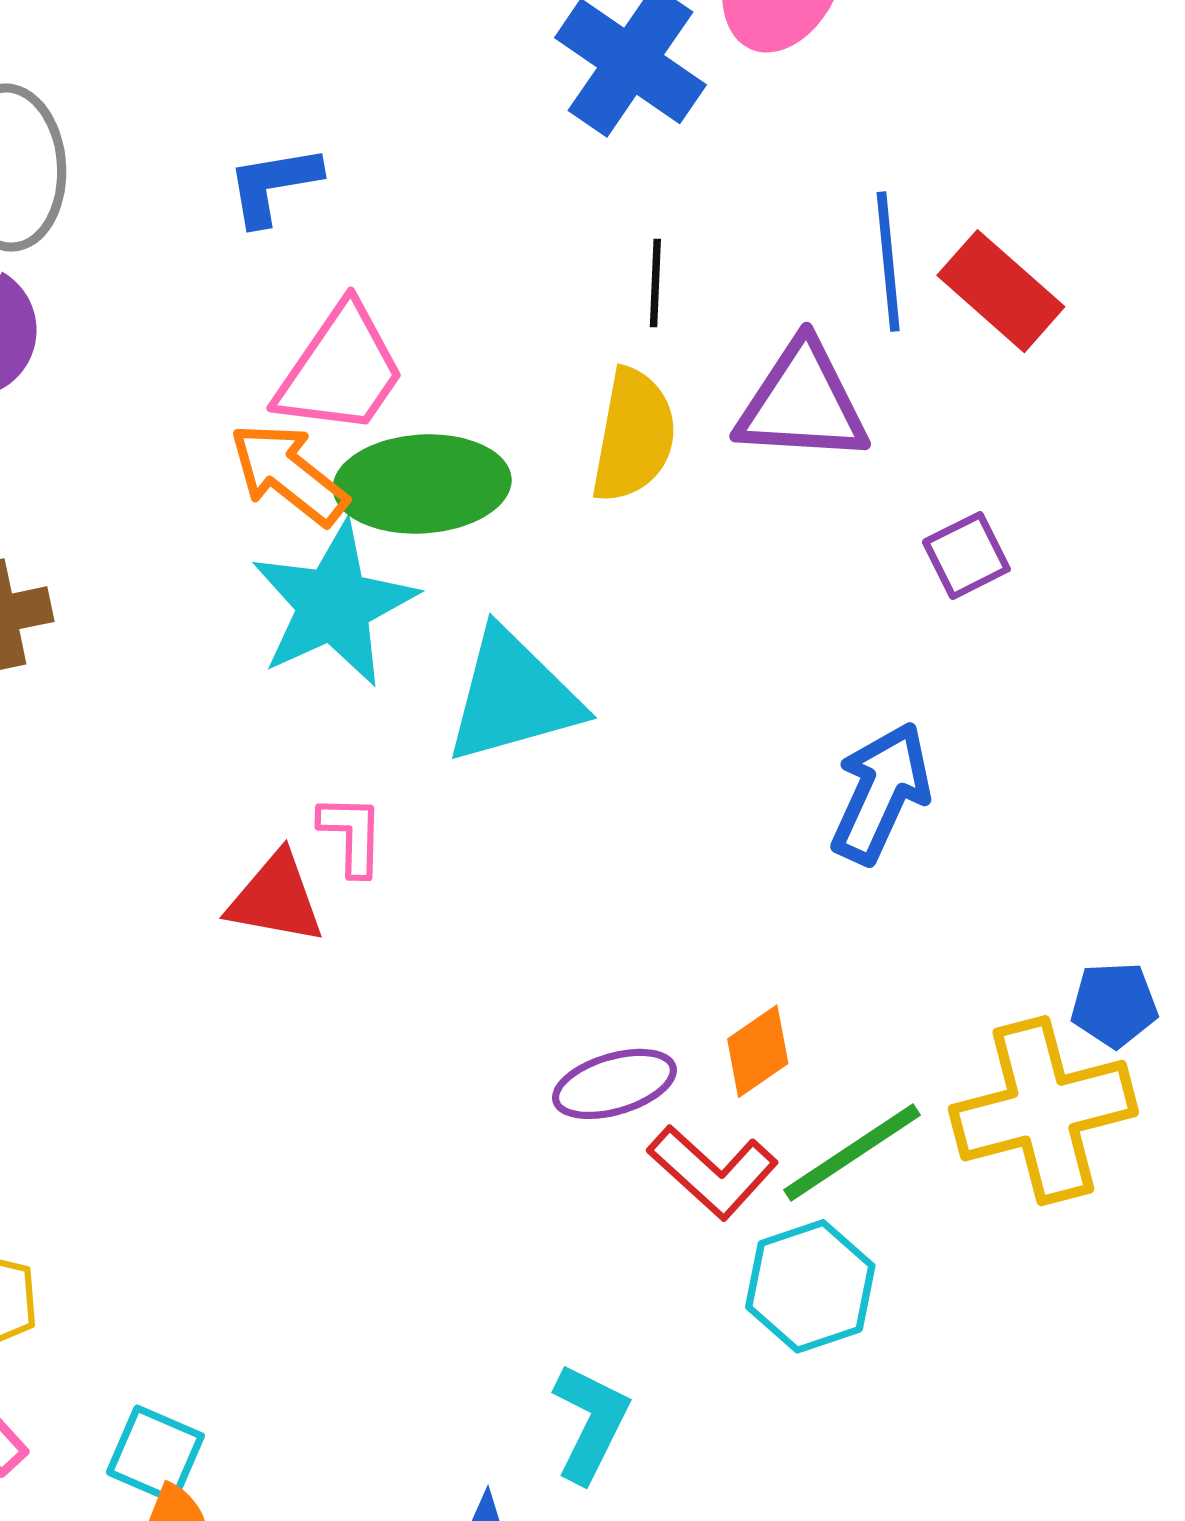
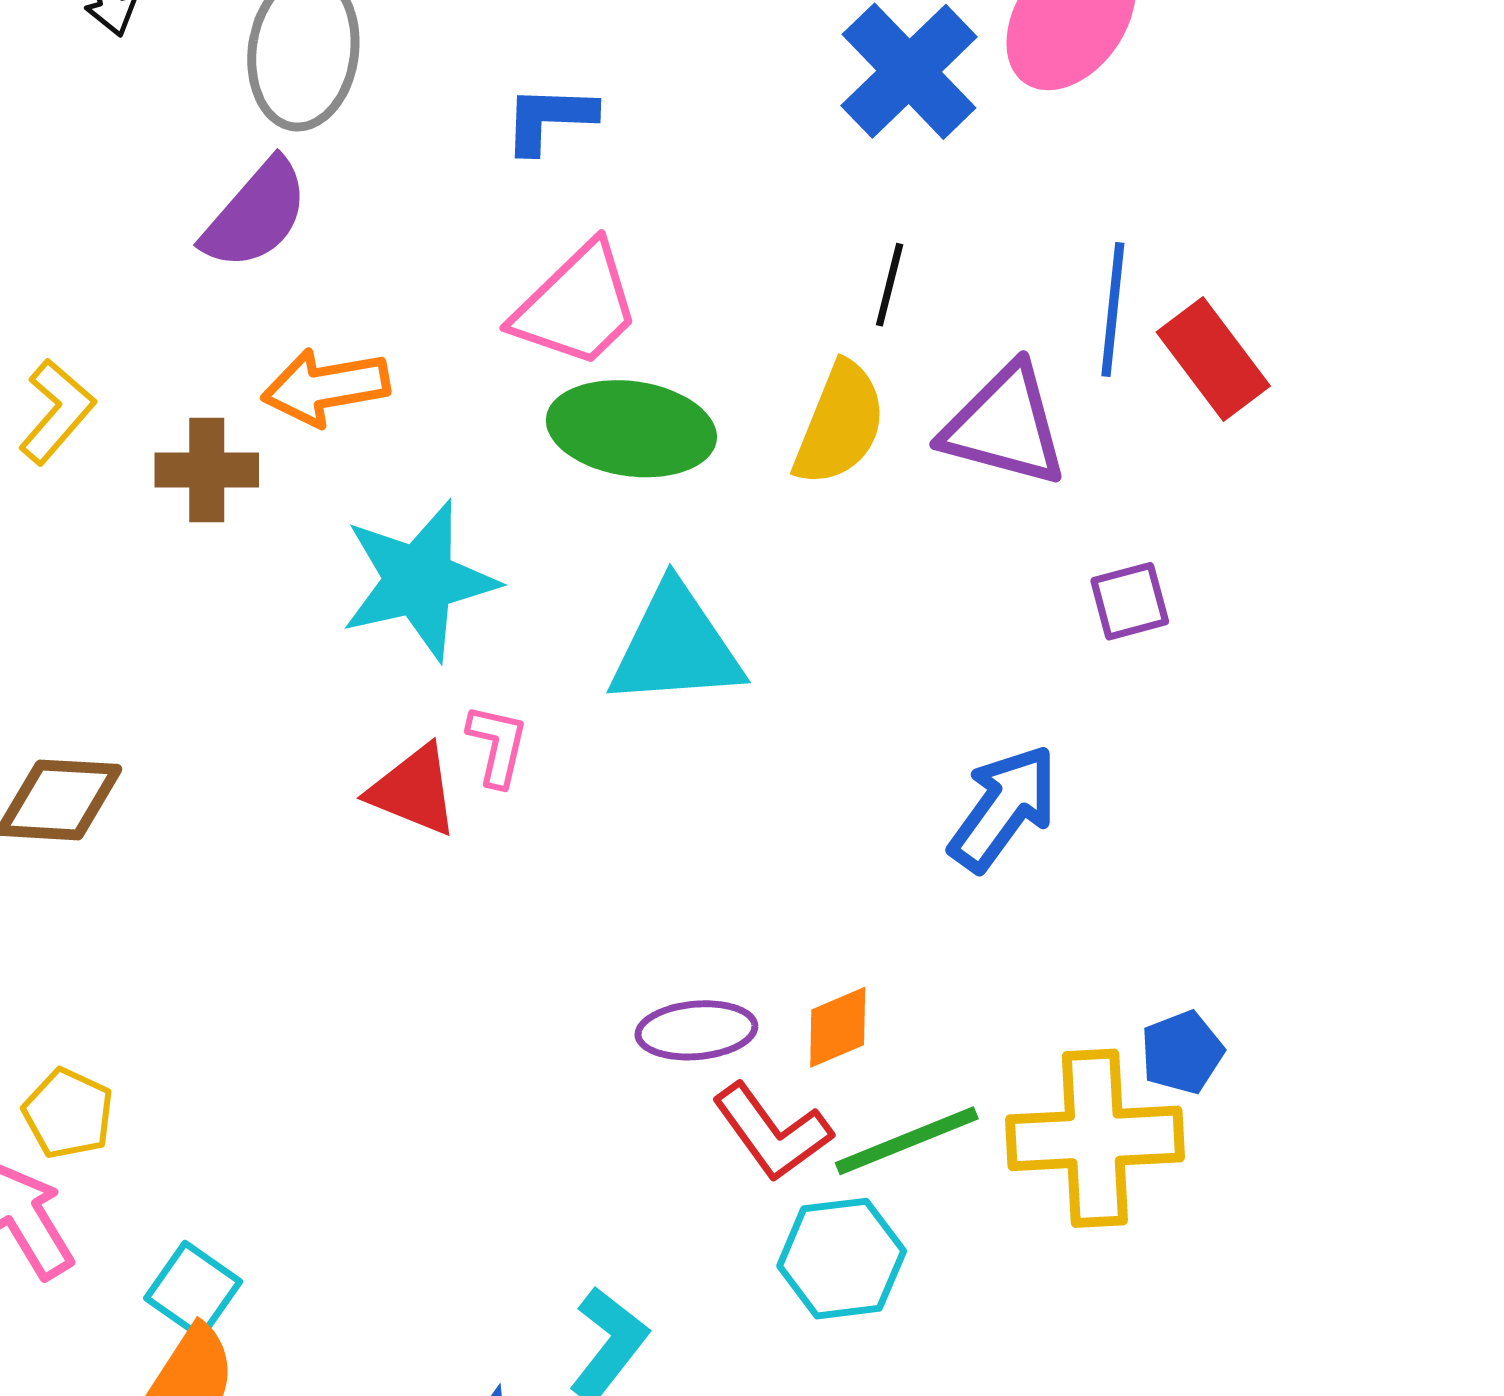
orange arrow: (288, 474) -> (326, 387), moved, turned -60
cyan star: (334, 605) -> (419, 580), moved
blue pentagon: (1114, 1005) -> (1182, 1052), turned -30

